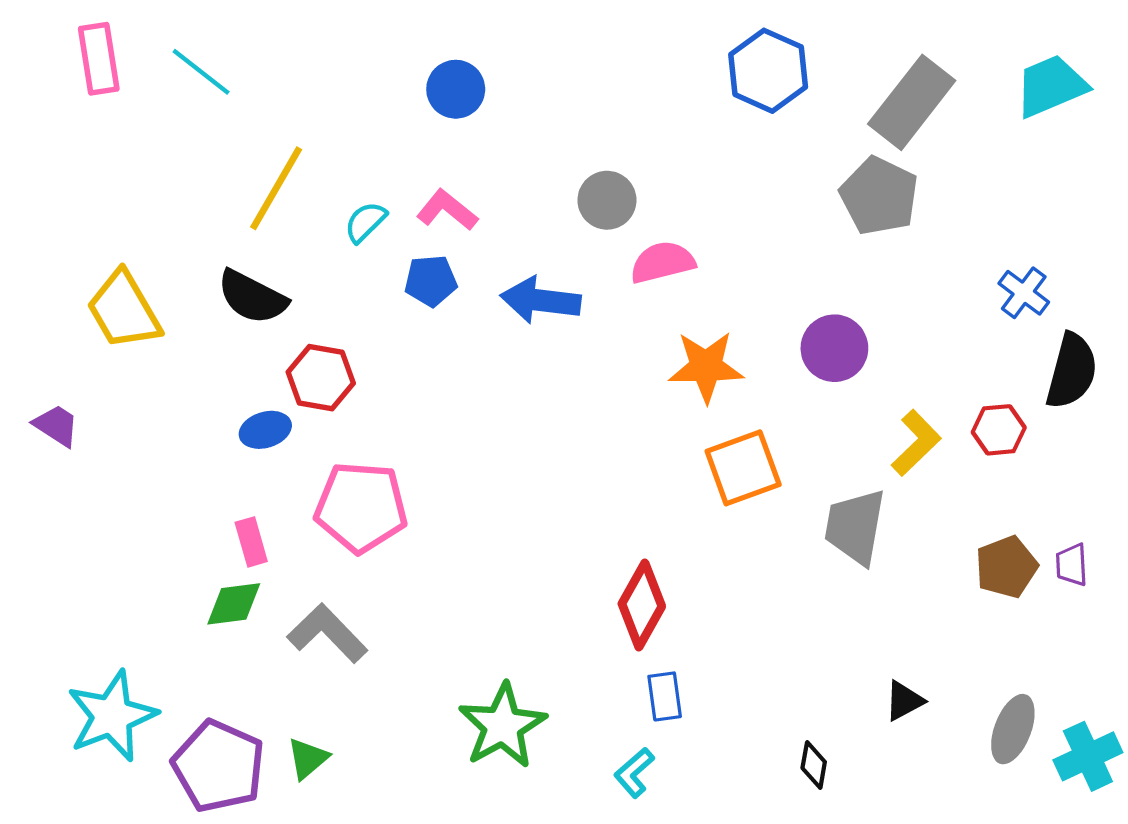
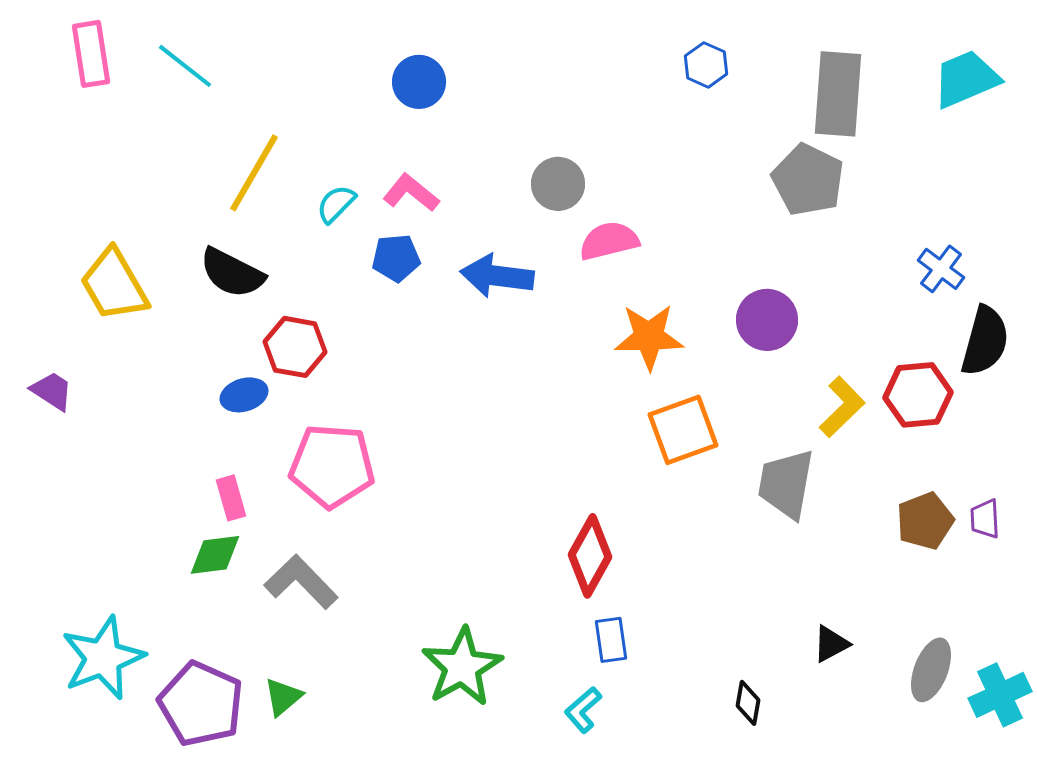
blue hexagon: (768, 71) -> (706, 65), size x0.6
gray rectangle: (912, 102) -> (838, 94), turned -34
red hexagon: (999, 430) -> (918, 395), size x1.4

